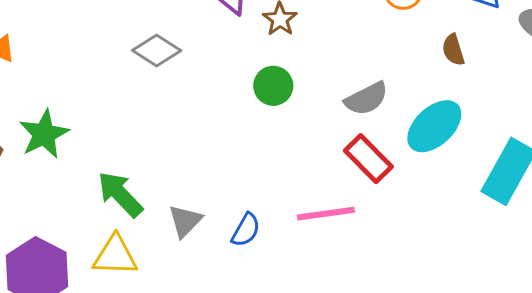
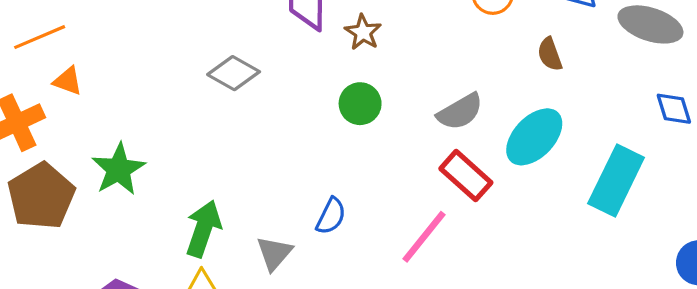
green arrow: (120, 194) -> (203, 229), turned 66
pink line: (326, 214) -> (424, 237), turned -40
blue semicircle: (246, 230) -> (331, 216), moved

